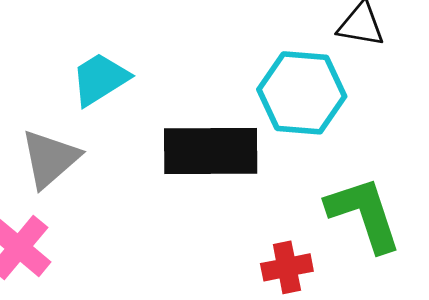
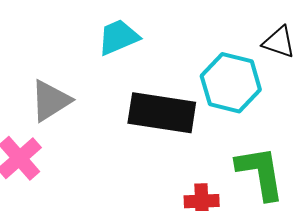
cyan trapezoid: (100, 79) -> (118, 37), moved

